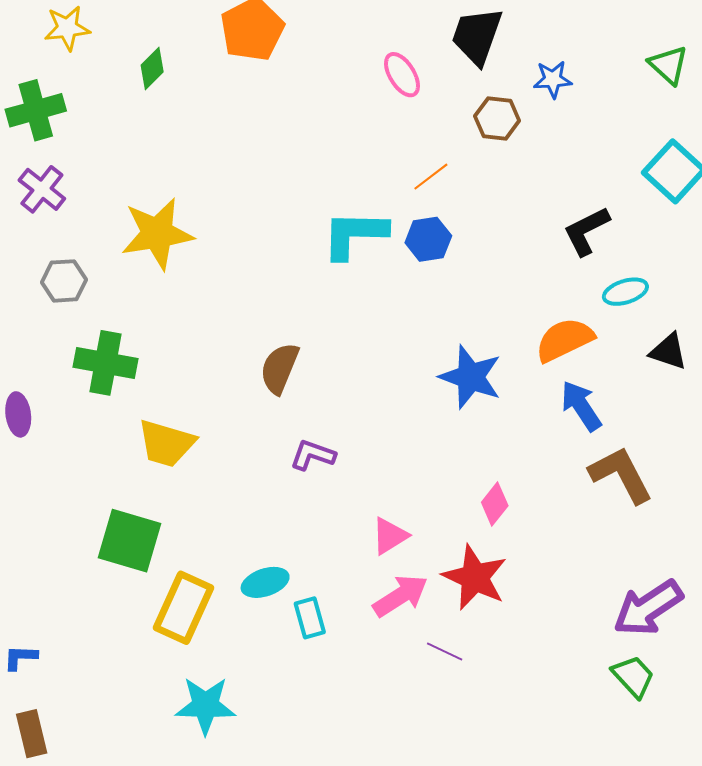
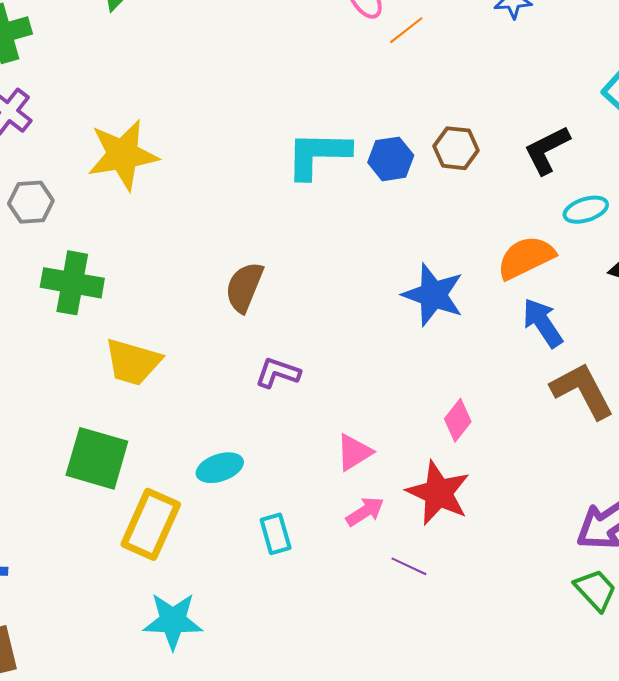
brown hexagon: (497, 118) -> (456, 148), moved
orange line: (431, 177) -> (406, 30), moved
cyan ellipse: (265, 582) -> (220, 468), moved
pink arrow: (400, 596) -> (365, 511), size x0.7

